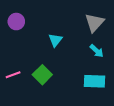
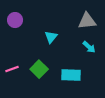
gray triangle: (94, 23) -> (87, 21), turned 42
cyan rectangle: (94, 81) -> (71, 75), moved

